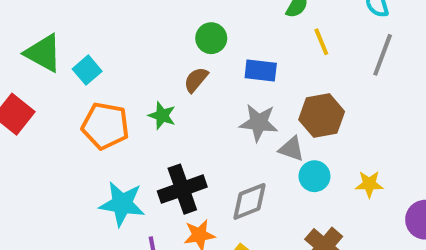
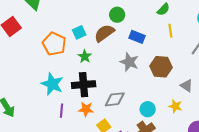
cyan square: (87, 70) -> (79, 32), moved
brown semicircle: (196, 80) -> (104, 33), size x1.5
green star: (162, 115) -> (85, 56), moved
gray triangle: (291, 149) -> (186, 86), moved
cyan circle: (314, 176) -> (148, 109), moved

